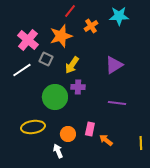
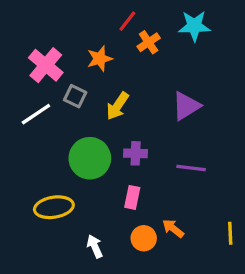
red line: (70, 11) -> (127, 21), moved
orange star: (61, 36) -> (100, 59), size x0.7
purple cross: (78, 87) -> (136, 153), moved
pink rectangle: (90, 129) -> (132, 197), moved
orange circle: (68, 134) -> (144, 238), moved

